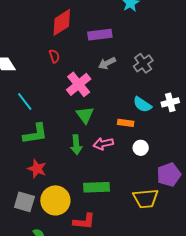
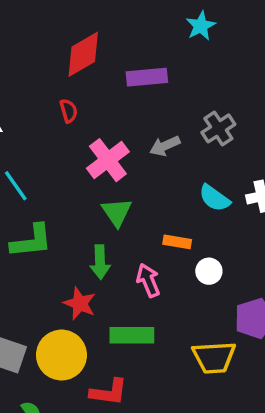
gray arrow: (107, 63) -> (165, 146), moved
orange rectangle: (126, 123) -> (177, 242), moved
pink arrow: (103, 144) -> (148, 280), moved, turned 78
red star: (37, 169) -> (80, 303), moved

